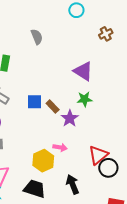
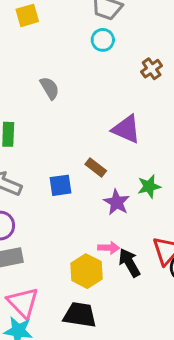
green star: (85, 99) -> (149, 186), moved
brown rectangle: (53, 107) -> (96, 168), moved
black arrow: (73, 184) -> (129, 263), moved

